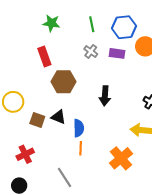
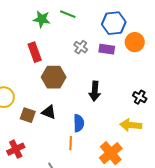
green line: (92, 24) -> (68, 14), moved, turned -56
blue semicircle: (79, 128) -> (79, 123), moved

